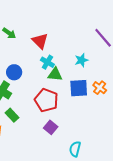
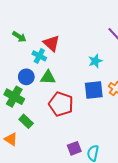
cyan cross: (47, 62) -> (39, 56), moved
green triangle: (55, 74) -> (48, 77), moved
purple square: (51, 127) -> (74, 148), moved, turned 32

